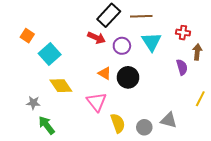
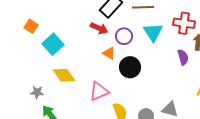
red cross: (183, 33) -> (184, 23), size x1.5
orange triangle: (105, 73) -> (109, 53), moved
pink triangle: (96, 102) -> (99, 91), turned 45

